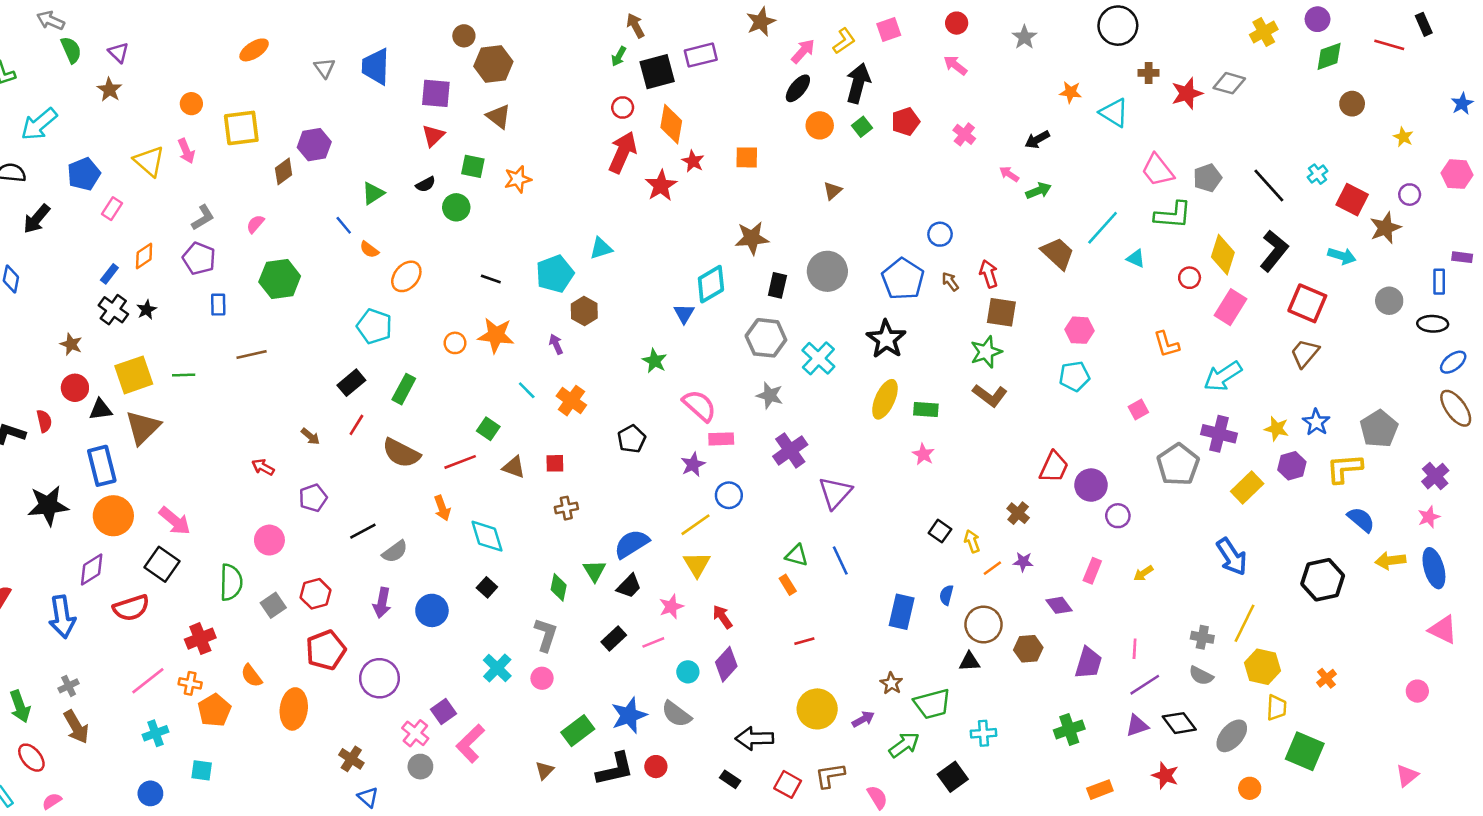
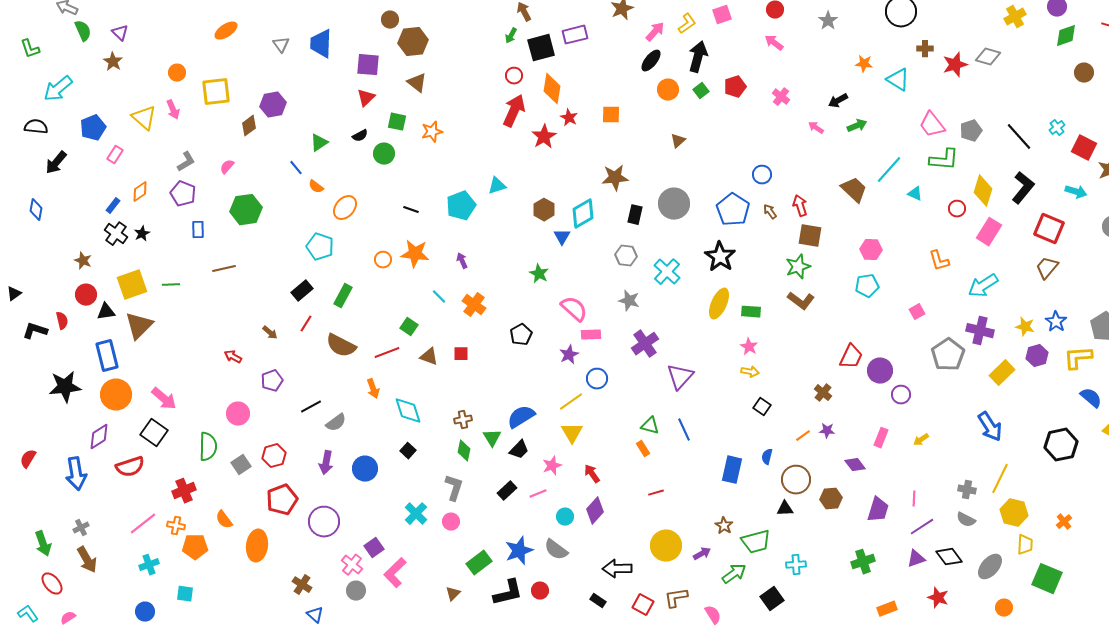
green arrow: (1039, 191) -> (857, 126), moved
brown hexagon: (584, 311) -> (544, 210), moved
gray hexagon: (766, 338) -> (626, 256), size x0.7
brown cross: (566, 508) -> (463, 420), moved
yellow arrow: (972, 541) -> (750, 372), moved, turned 120
orange pentagon: (214, 710) -> (195, 547), turned 30

